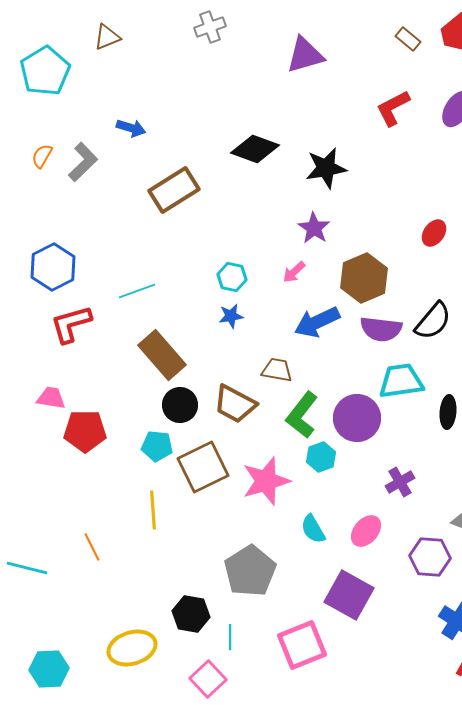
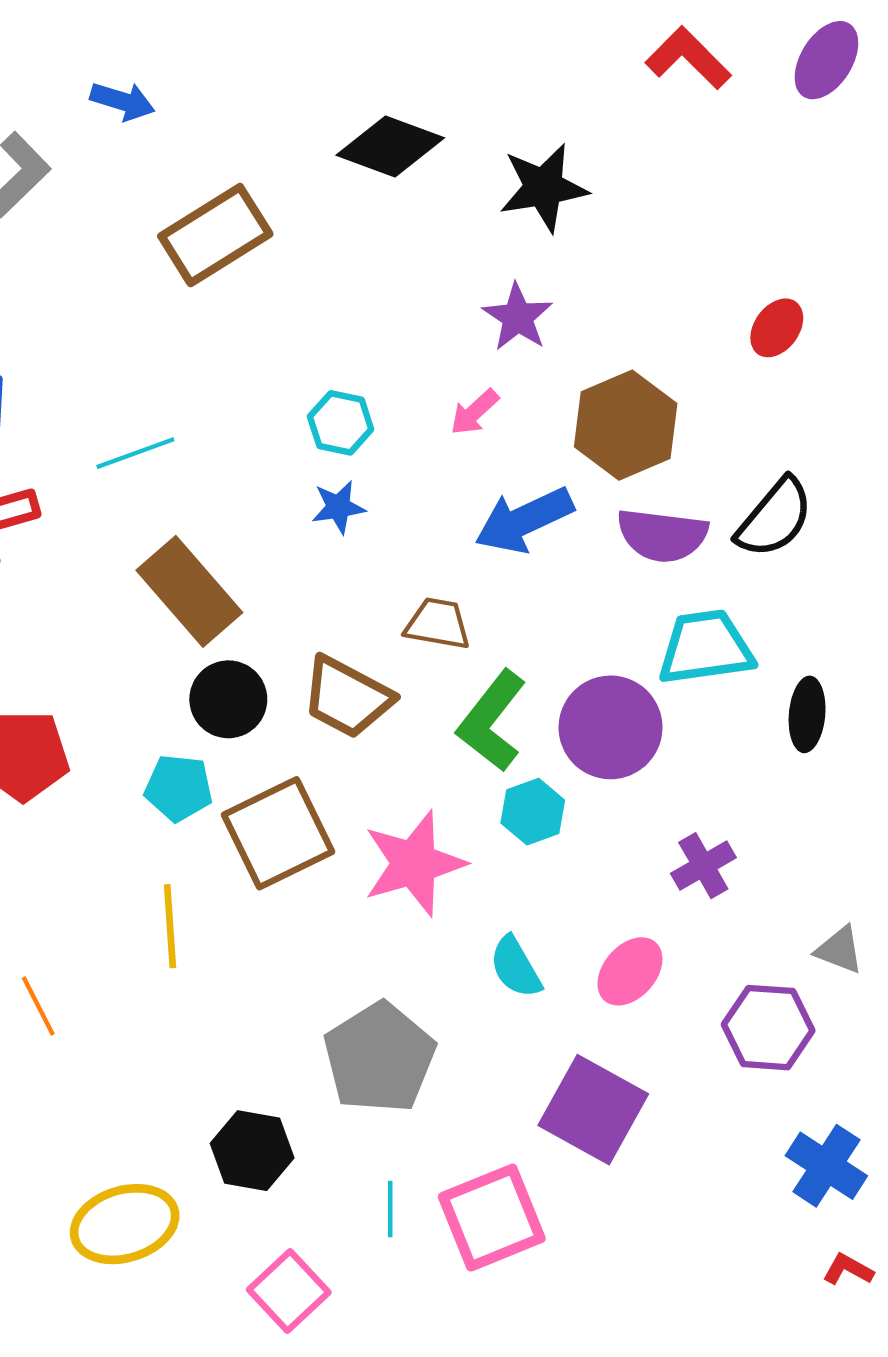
red L-shape: (393, 108) -> (688, 58), turned 72
cyan line: (230, 637) -> (390, 1209), moved

